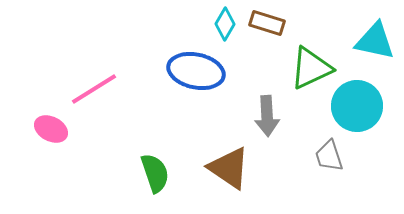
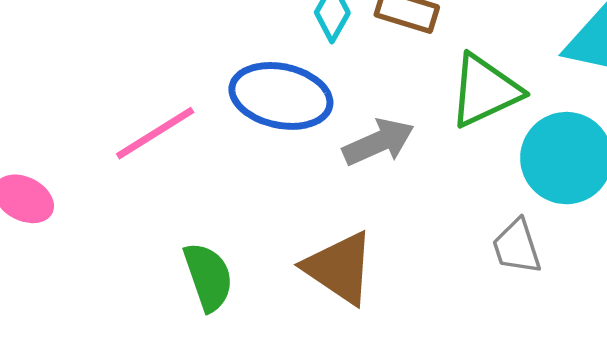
pink line: (94, 89) -> (155, 133), moved
gray arrow: (267, 116) -> (378, 142), moved, turned -111

